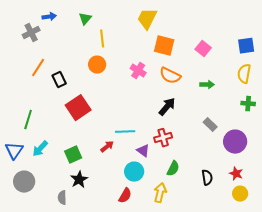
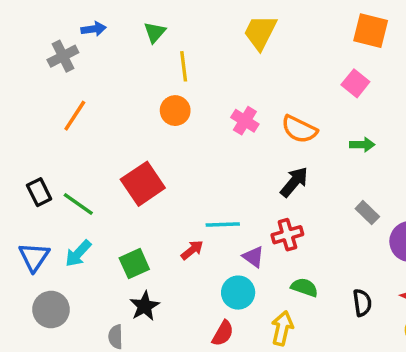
orange square: (164, 46) -> (371, 31), moved
black rectangle: (59, 80) -> (39, 192), moved
green line: (28, 120) -> (78, 204), moved, turned -72
green semicircle: (173, 169) -> (304, 287), turned -98

